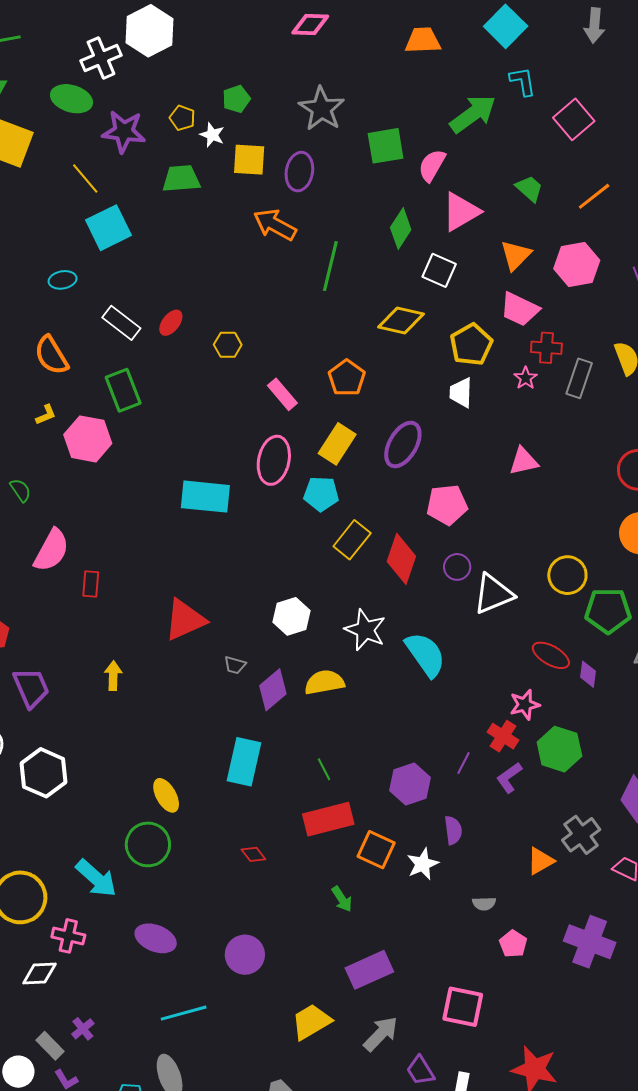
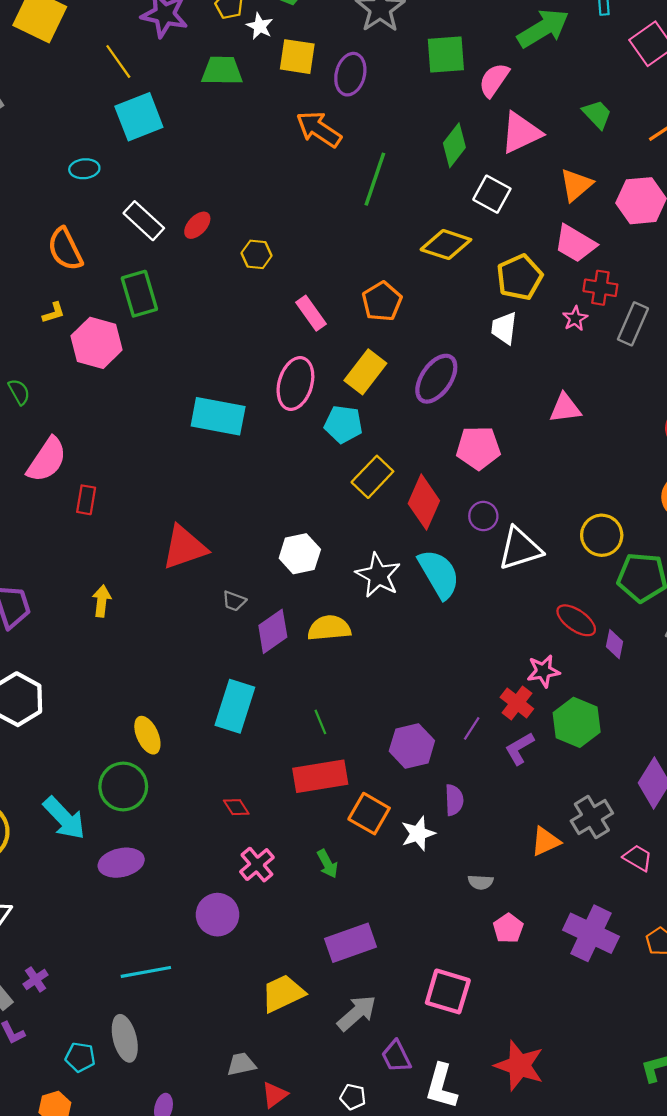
cyan semicircle: (425, 654) -> (439, 574), moved
pink cross: (68, 936) -> (257, 865), moved, turned 32
purple ellipse: (156, 938) -> (121, 863), moved, turned -39

